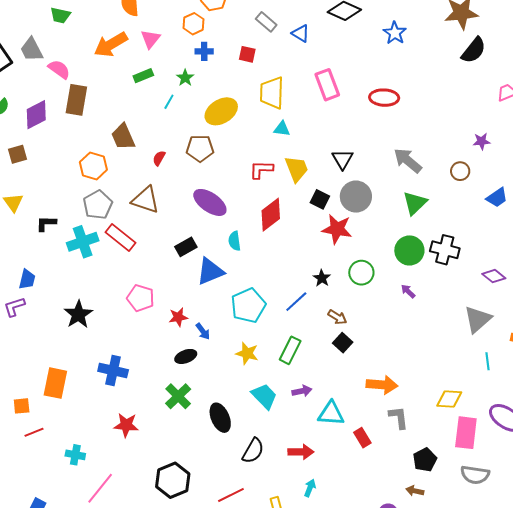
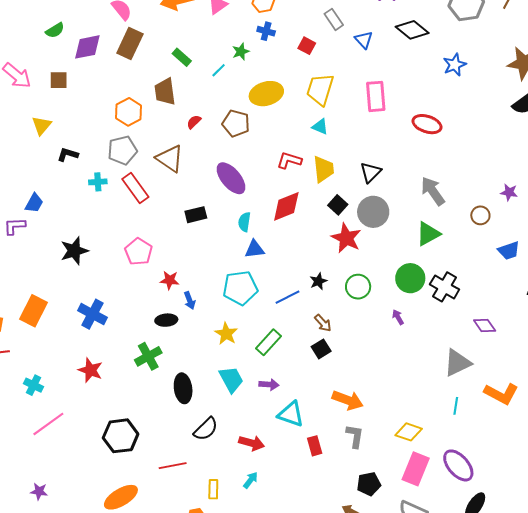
green rectangle: (143, 76) -> (182, 57), moved, turned 48
cyan cross: (83, 242) -> (98, 182), size x0.6
blue triangle: (210, 271) -> (254, 249), moved, size x0.7

